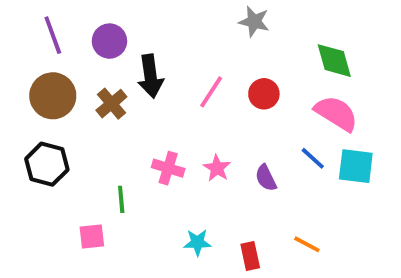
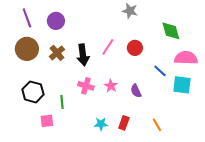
black arrow: (151, 76) -> (83, 55), moved
pink semicircle: (336, 113) -> (186, 58), moved, turned -30
blue line: (313, 158) -> (160, 71), moved
black hexagon: (47, 164) -> (33, 92), moved
orange line: (307, 244) -> (157, 125), turned 32
red rectangle: (250, 256) -> (124, 123), moved, turned 32

